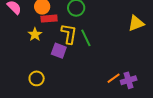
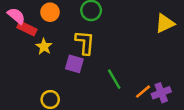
red rectangle: (49, 19) -> (27, 28), moved, turned 35
green line: (86, 38) -> (114, 79), moved

